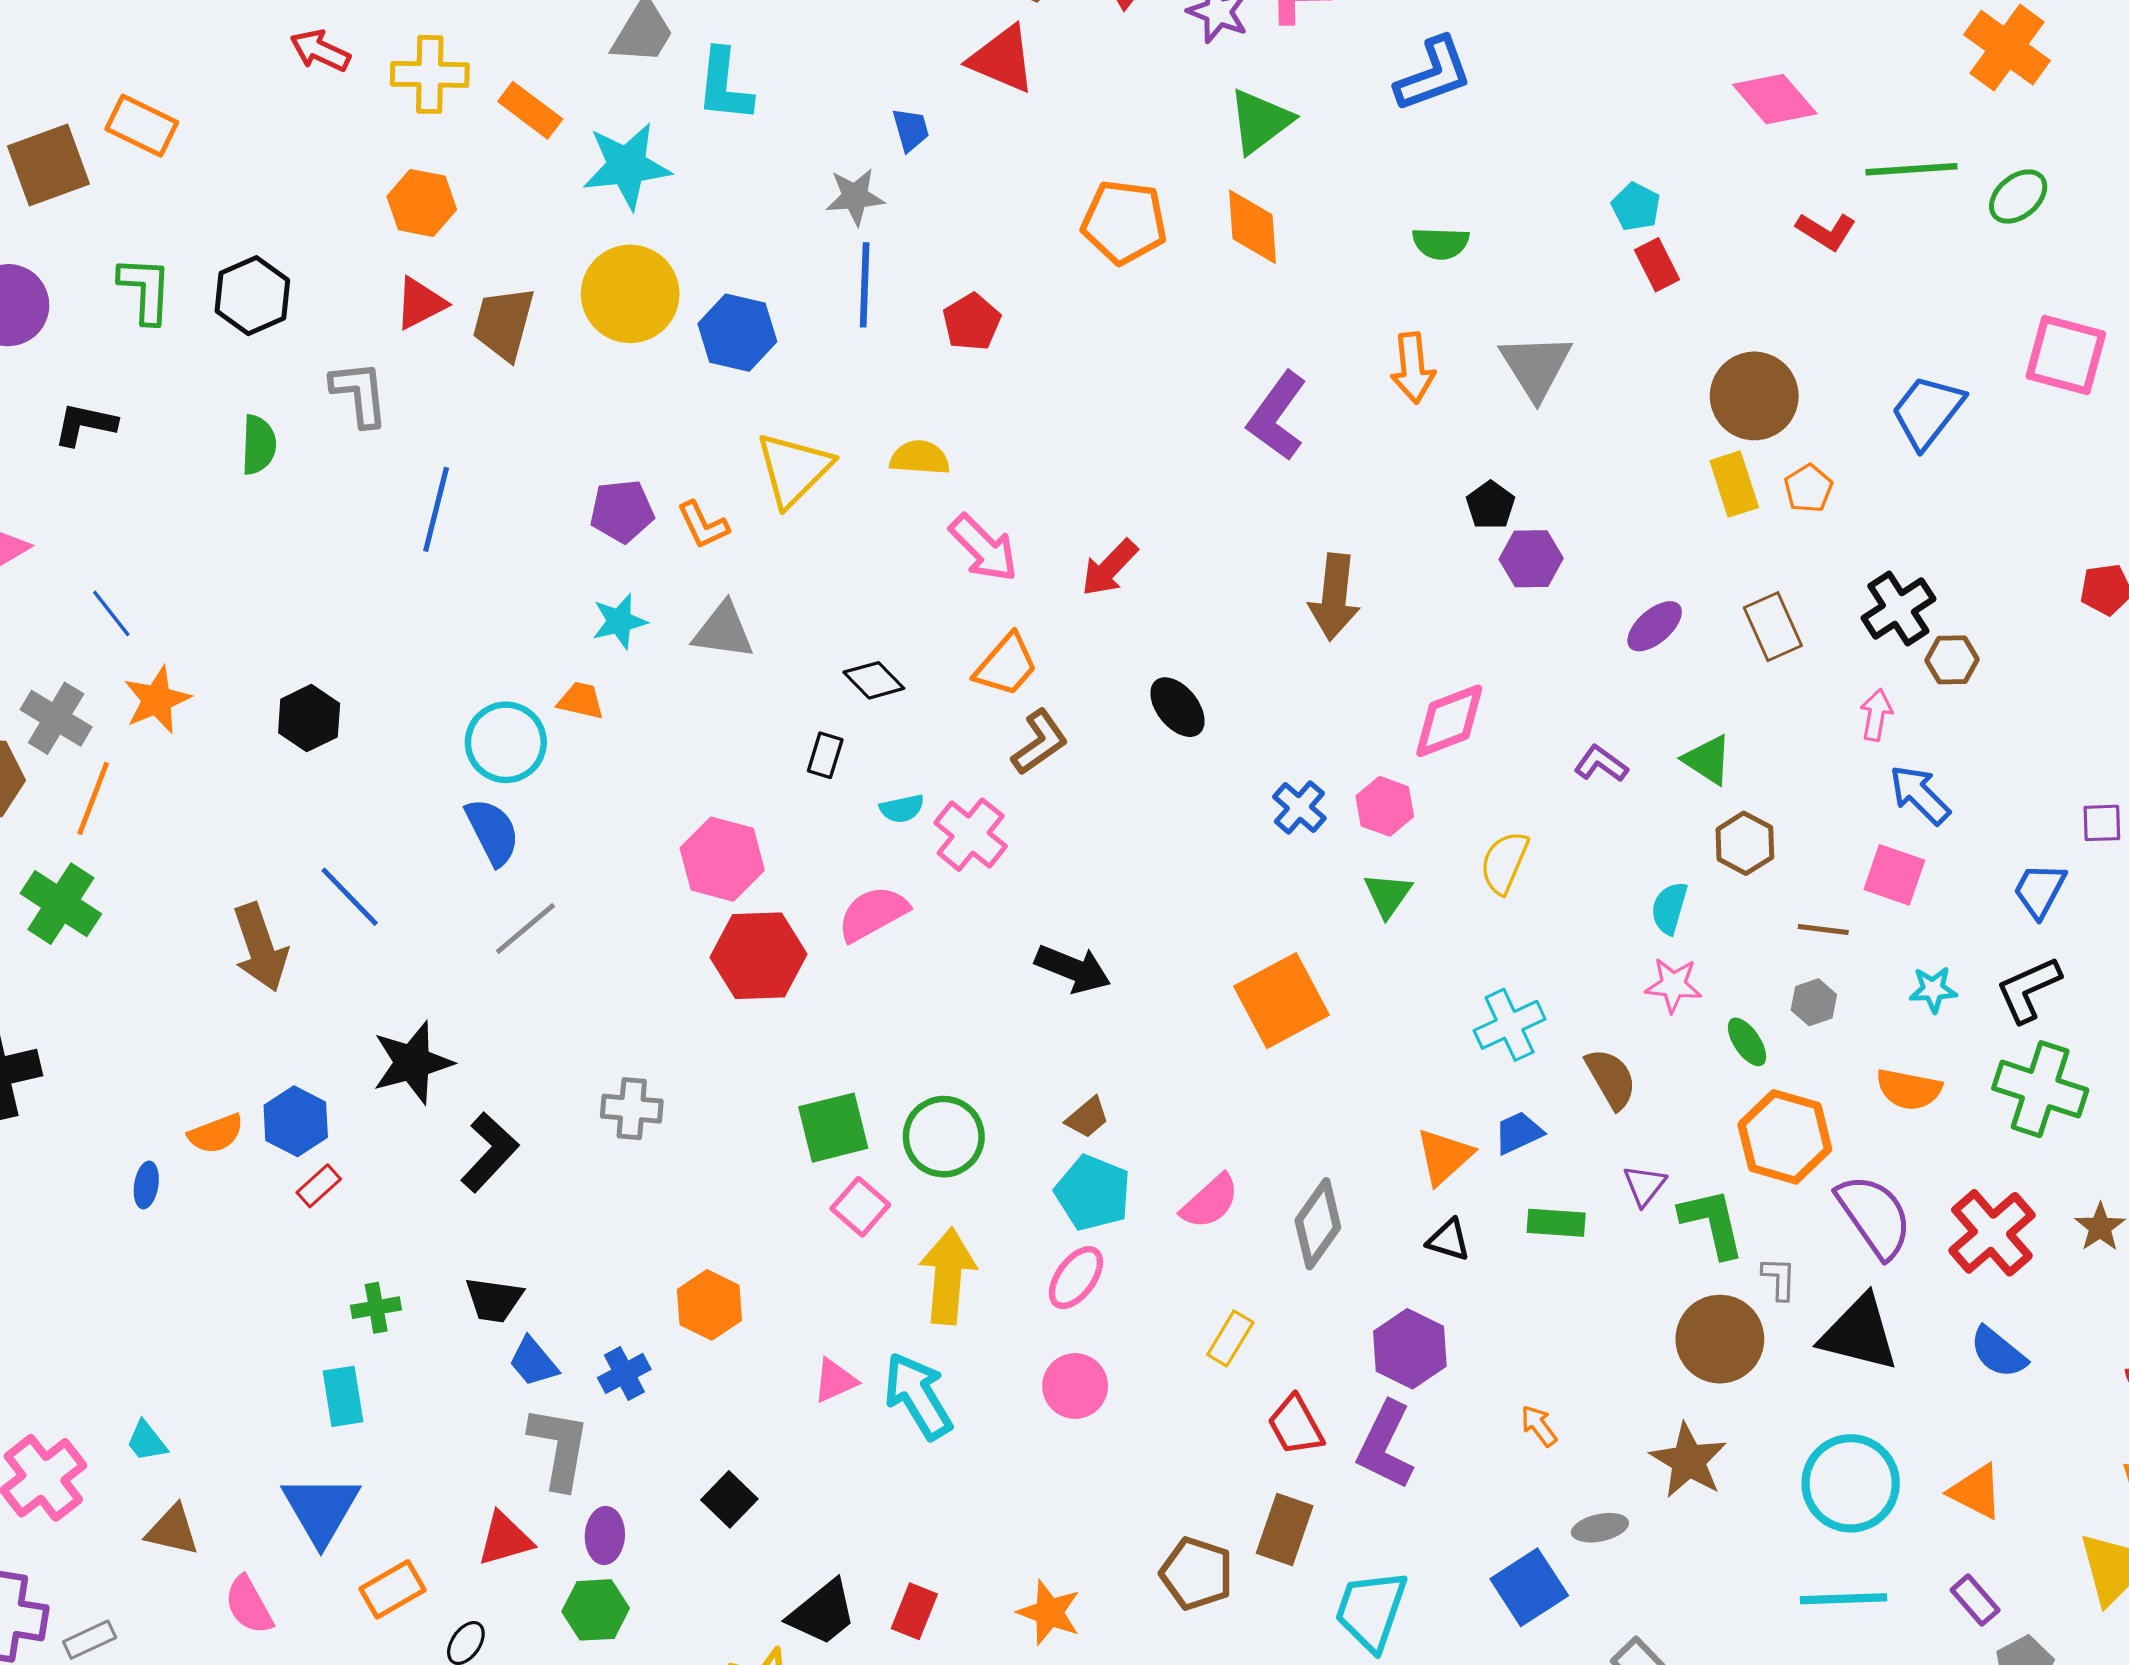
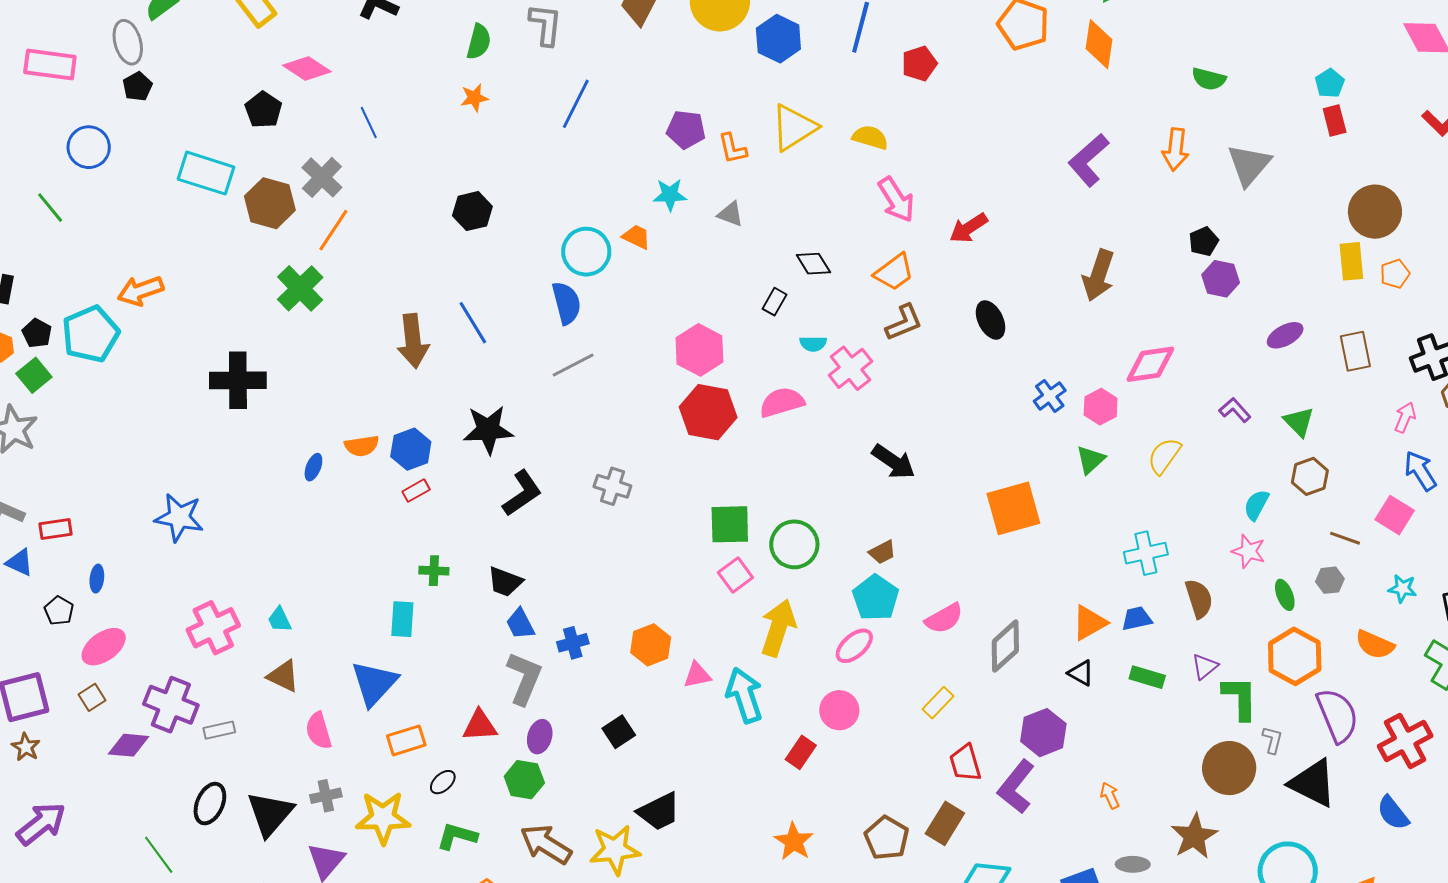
gray triangle: (723, 631) -> (731, 214), size x0.7
orange star: (157, 700) -> (474, 98), moved, size x0.7
orange hexagon: (709, 1305) -> (651, 645), moved
red rectangle: (914, 1611) -> (801, 752), moved

